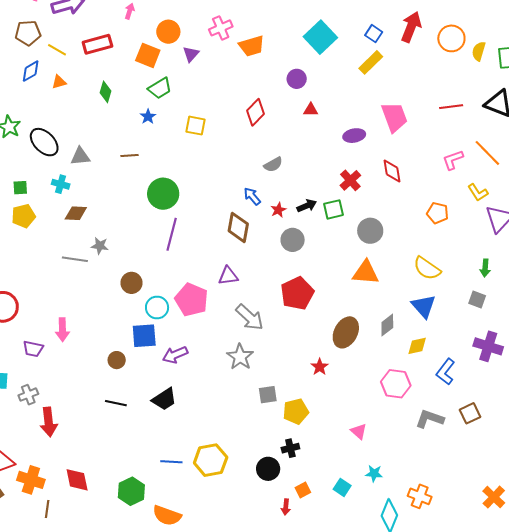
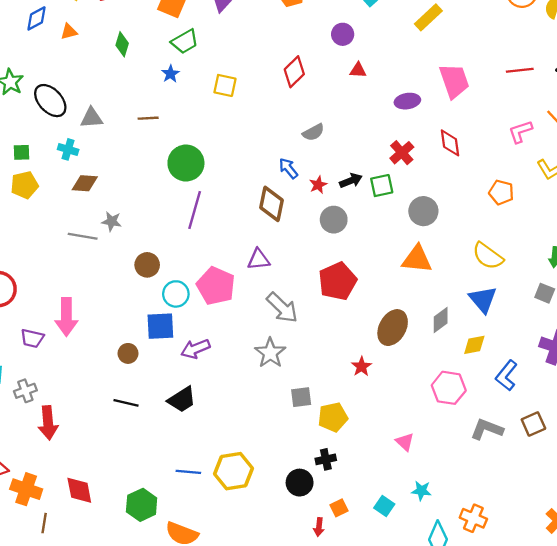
pink arrow: (62, 330) -> (66, 317), size x1.4

